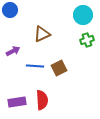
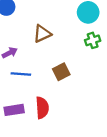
blue line: (35, 66) -> (21, 74), moved

